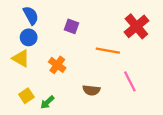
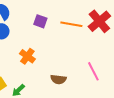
orange line: (108, 51) -> (71, 24), moved

